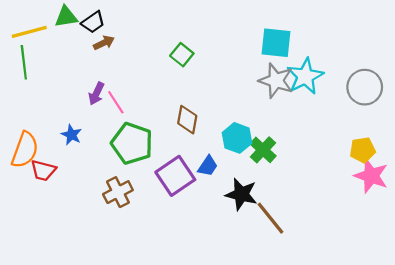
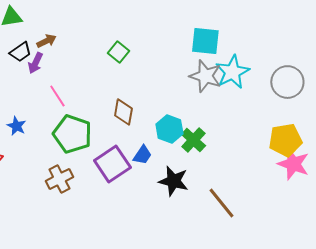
black trapezoid: (93, 22) -> (20, 52), moved
purple arrow: (96, 94) -> (35, 63), moved
yellow pentagon: (363, 150) -> (285, 140), size x1.4
brown line: (271, 218) -> (221, 203), moved

